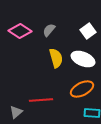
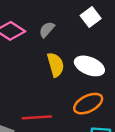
white square: (88, 31) -> (91, 17), moved

